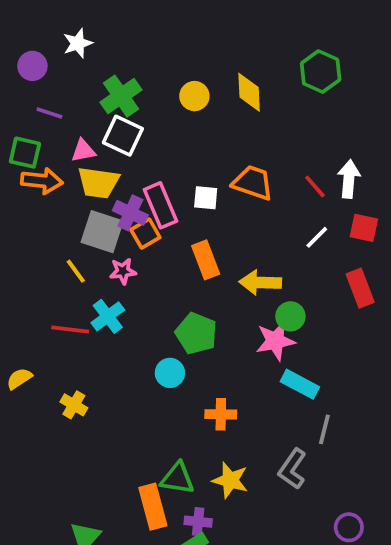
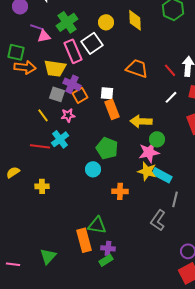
purple line: (49, 113) -> (37, 27), moved
white square: (123, 136) -> (92, 43), moved, turned 30
pink triangle: (83, 151) -> (44, 36), moved
white square: (206, 198) -> (107, 93), moved
pink rectangle: (161, 205) -> (73, 51), moved
gray square: (102, 232) -> (57, 94), size x0.7
yellow cross: (74, 405) -> (42, 186), turned -32
yellow star: (230, 480) -> (147, 171), moved

